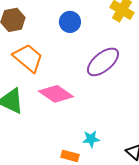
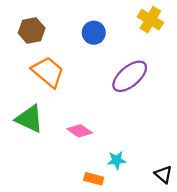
pink diamond: (56, 94) -> (80, 131), moved, size x0.7

